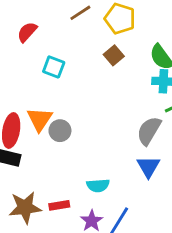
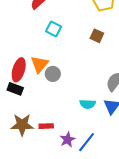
brown square: (114, 55) -> (97, 36), moved, turned -32
cyan semicircle: (98, 185) -> (88, 104), moved

